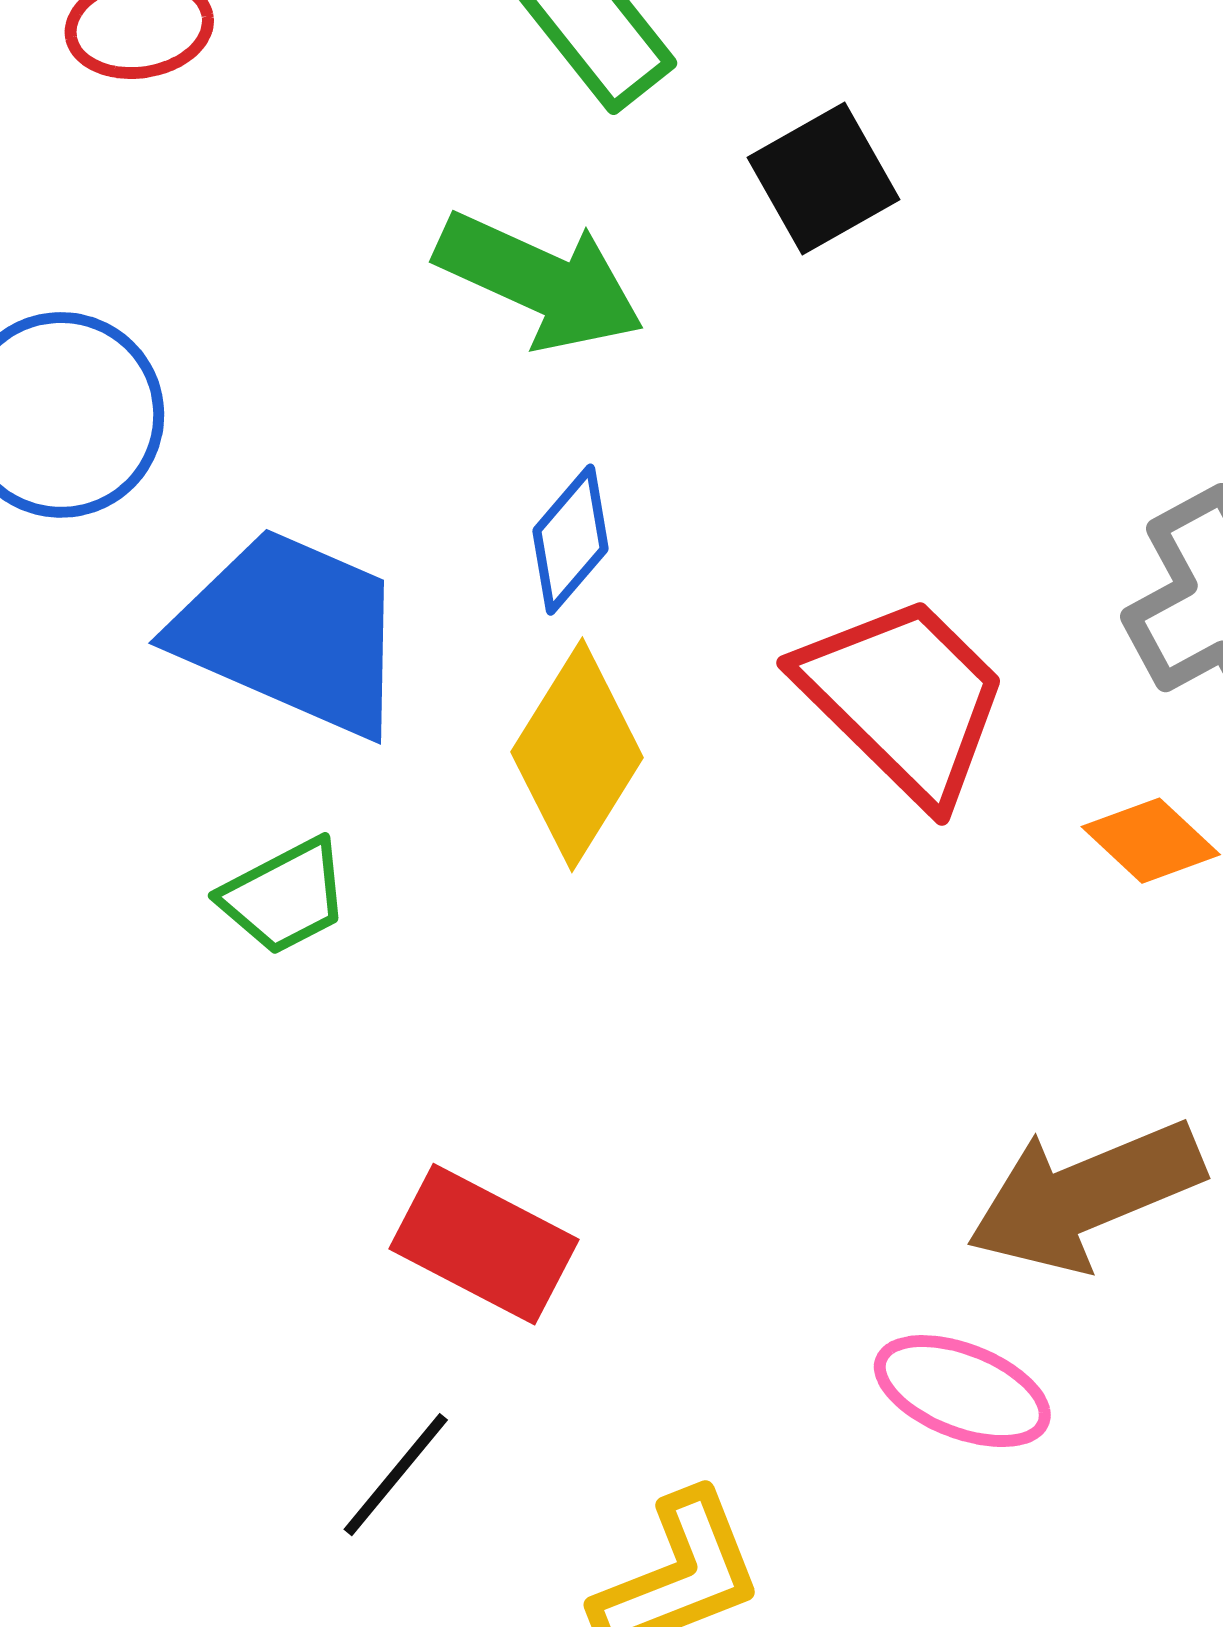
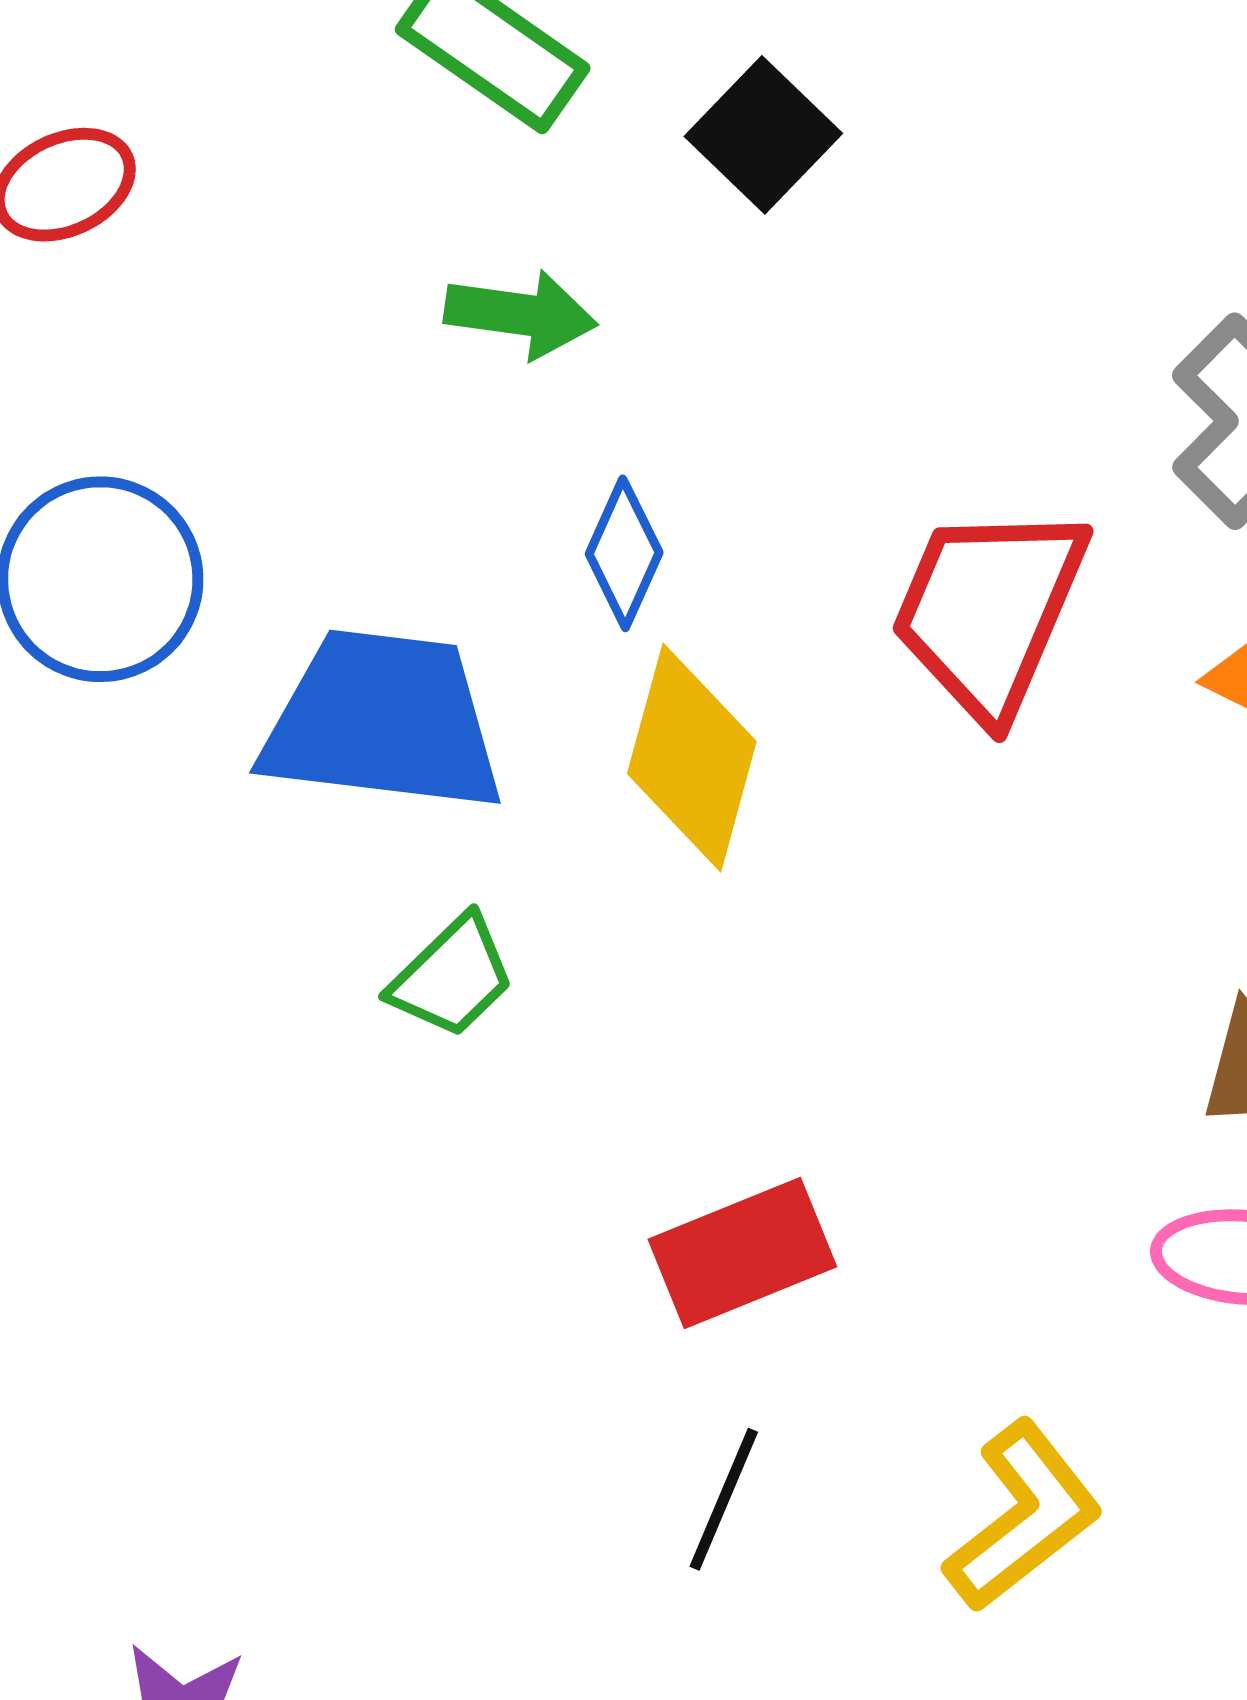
green arrow: (540, 281) -> (521, 314), size x0.7
red trapezoid: (904, 699) -> (989, 611), turned -95
red rectangle: (484, 1244) -> (742, 1253), turned -33

